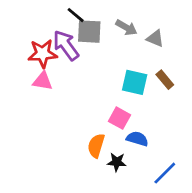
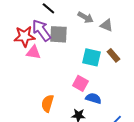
gray square: (89, 32) -> (58, 34), moved
pink triangle: (43, 81) -> (33, 52), moved
orange semicircle: (96, 146) -> (47, 103), moved

